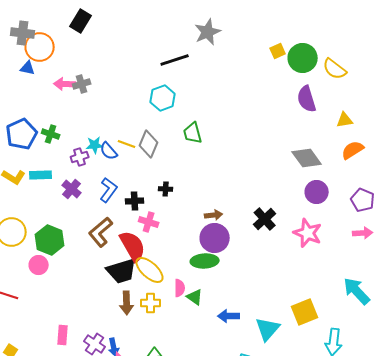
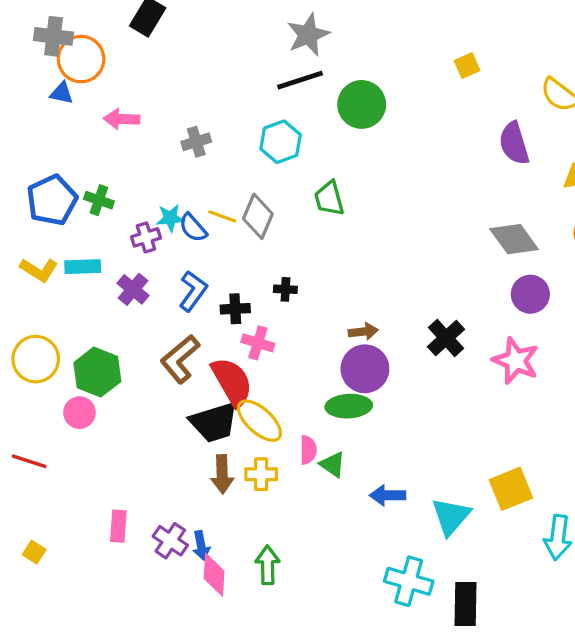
gray star: (208, 32) -> (308, 35), moved
green circle: (303, 58) -> (362, 104), moved
gray cross: (82, 84) -> (196, 142), moved

